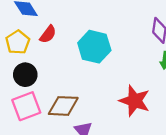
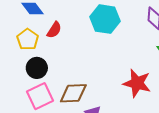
cyan hexagon: (94, 47) -> (105, 19), moved

